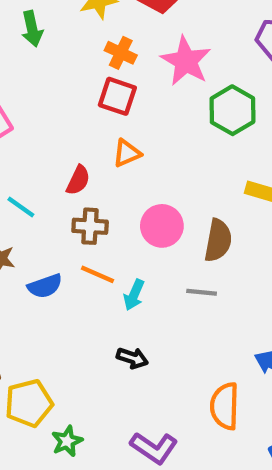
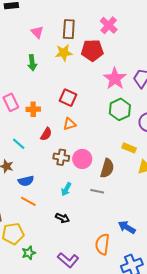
orange cross: (121, 53) -> (33, 109), moved, turned -32
pink star: (186, 61) -> (115, 79), moved
brown cross: (90, 226) -> (61, 157), moved
orange line: (97, 274) -> (28, 201), moved

